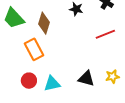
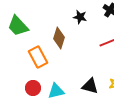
brown diamond: (44, 23) -> (59, 38), moved

